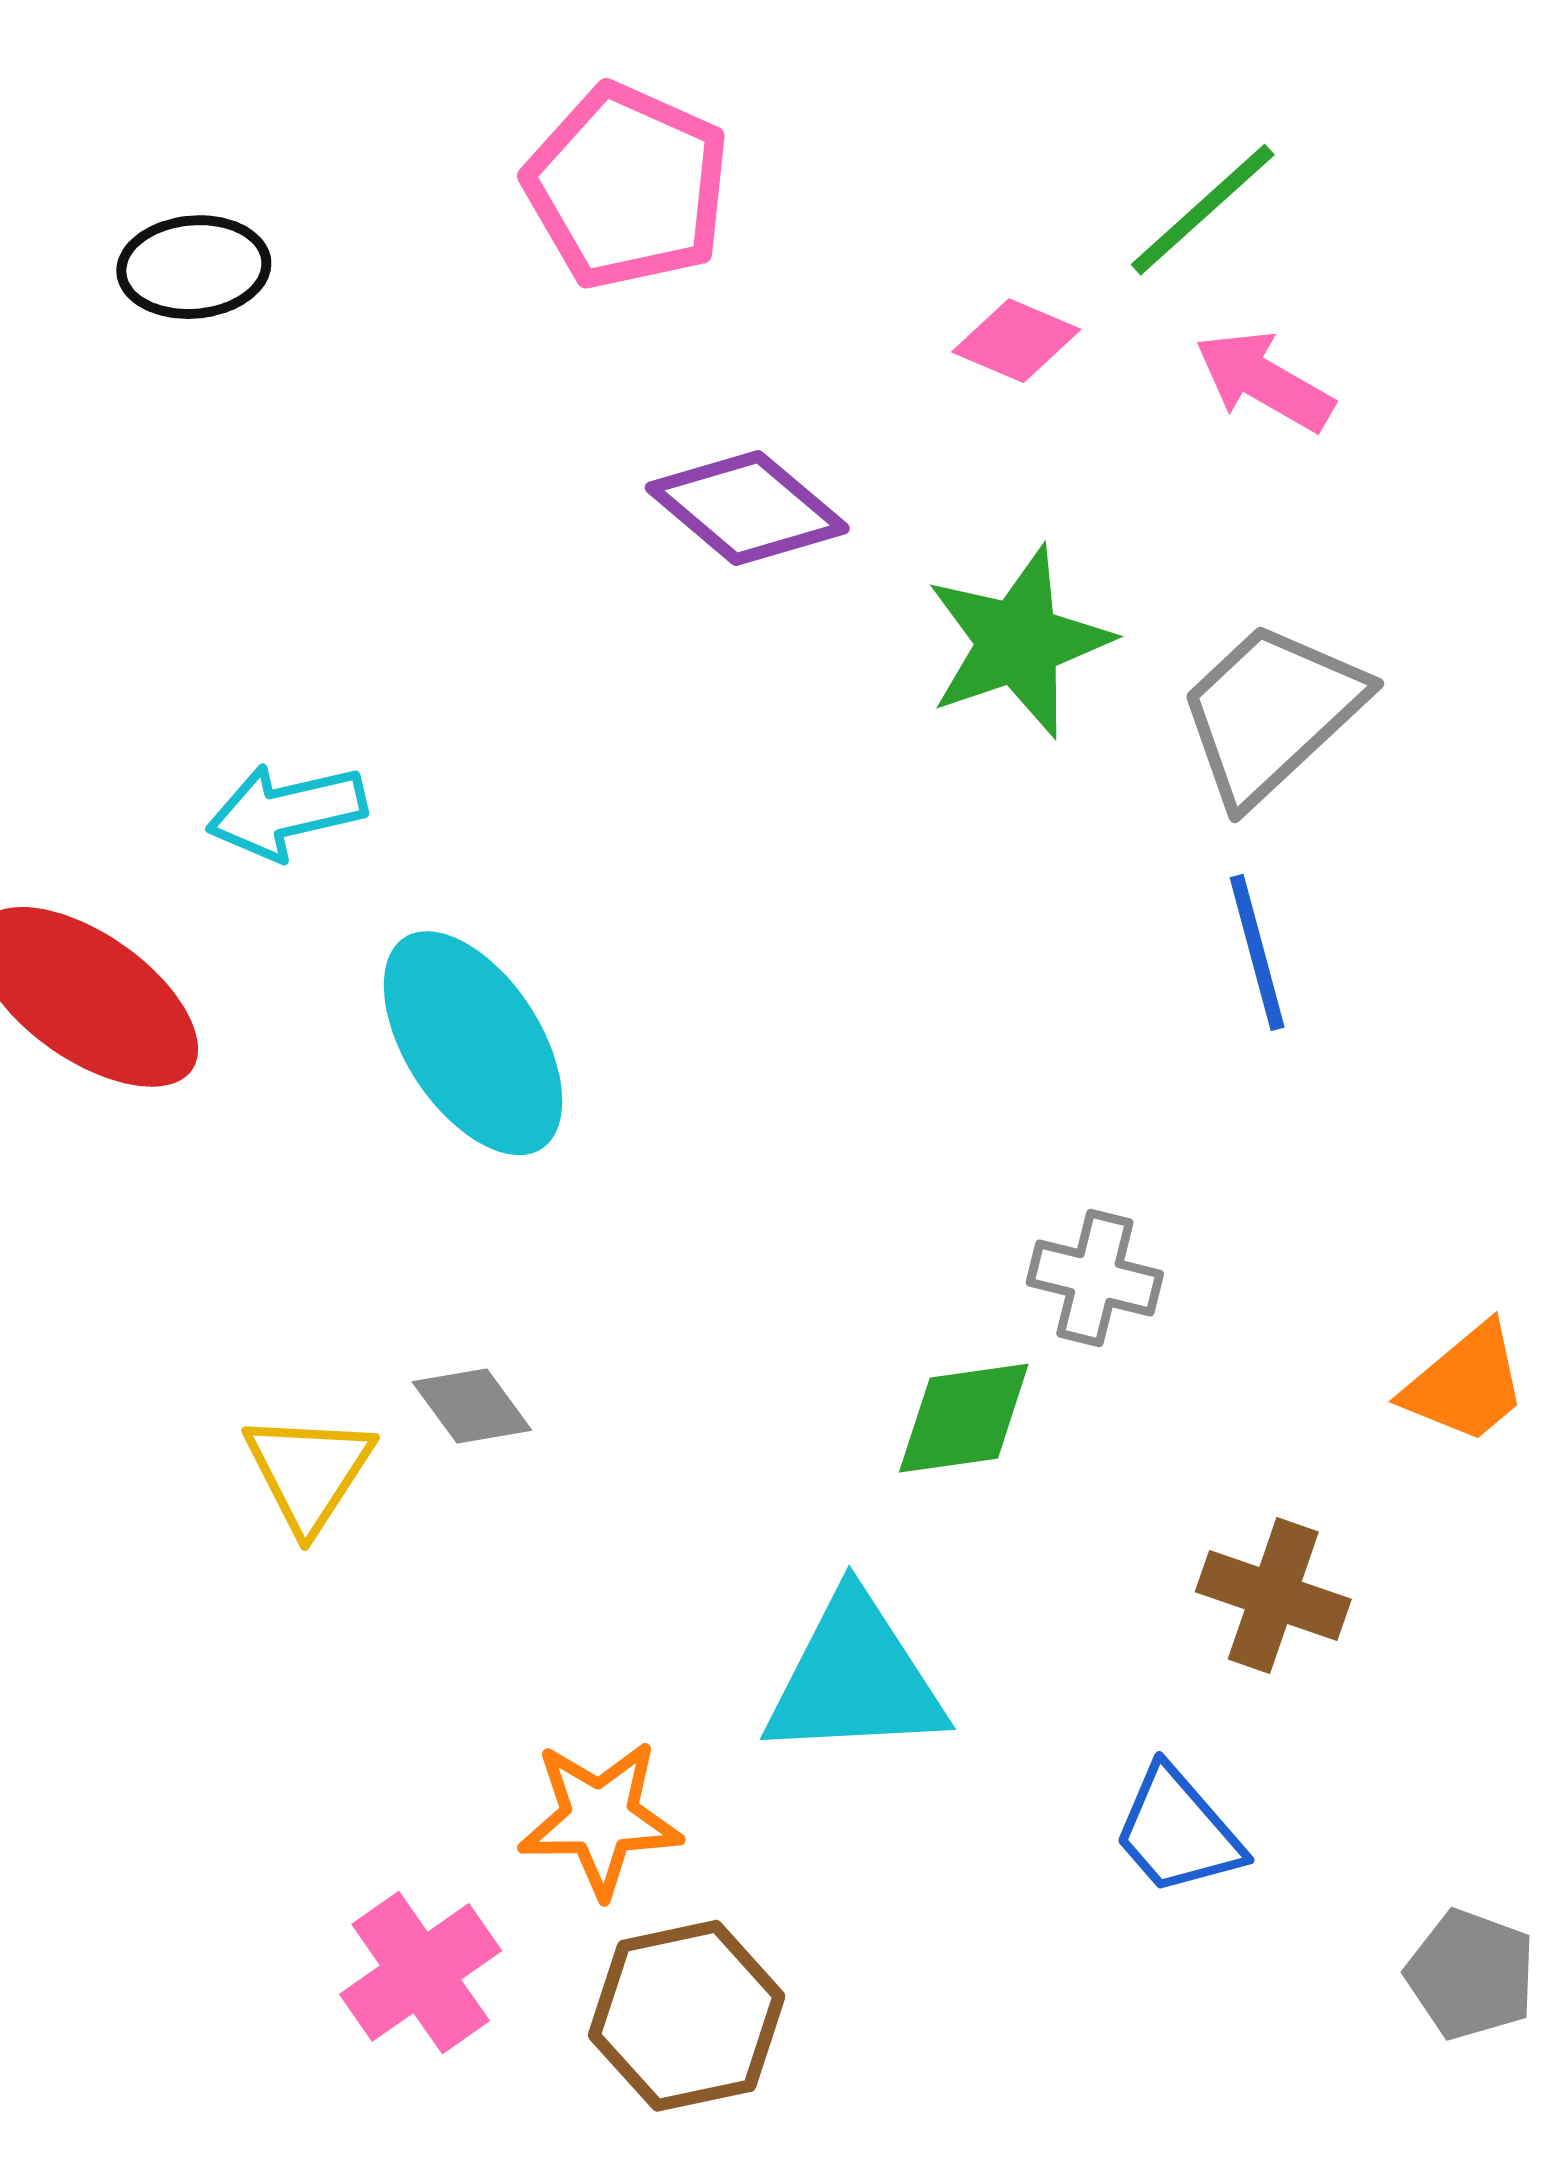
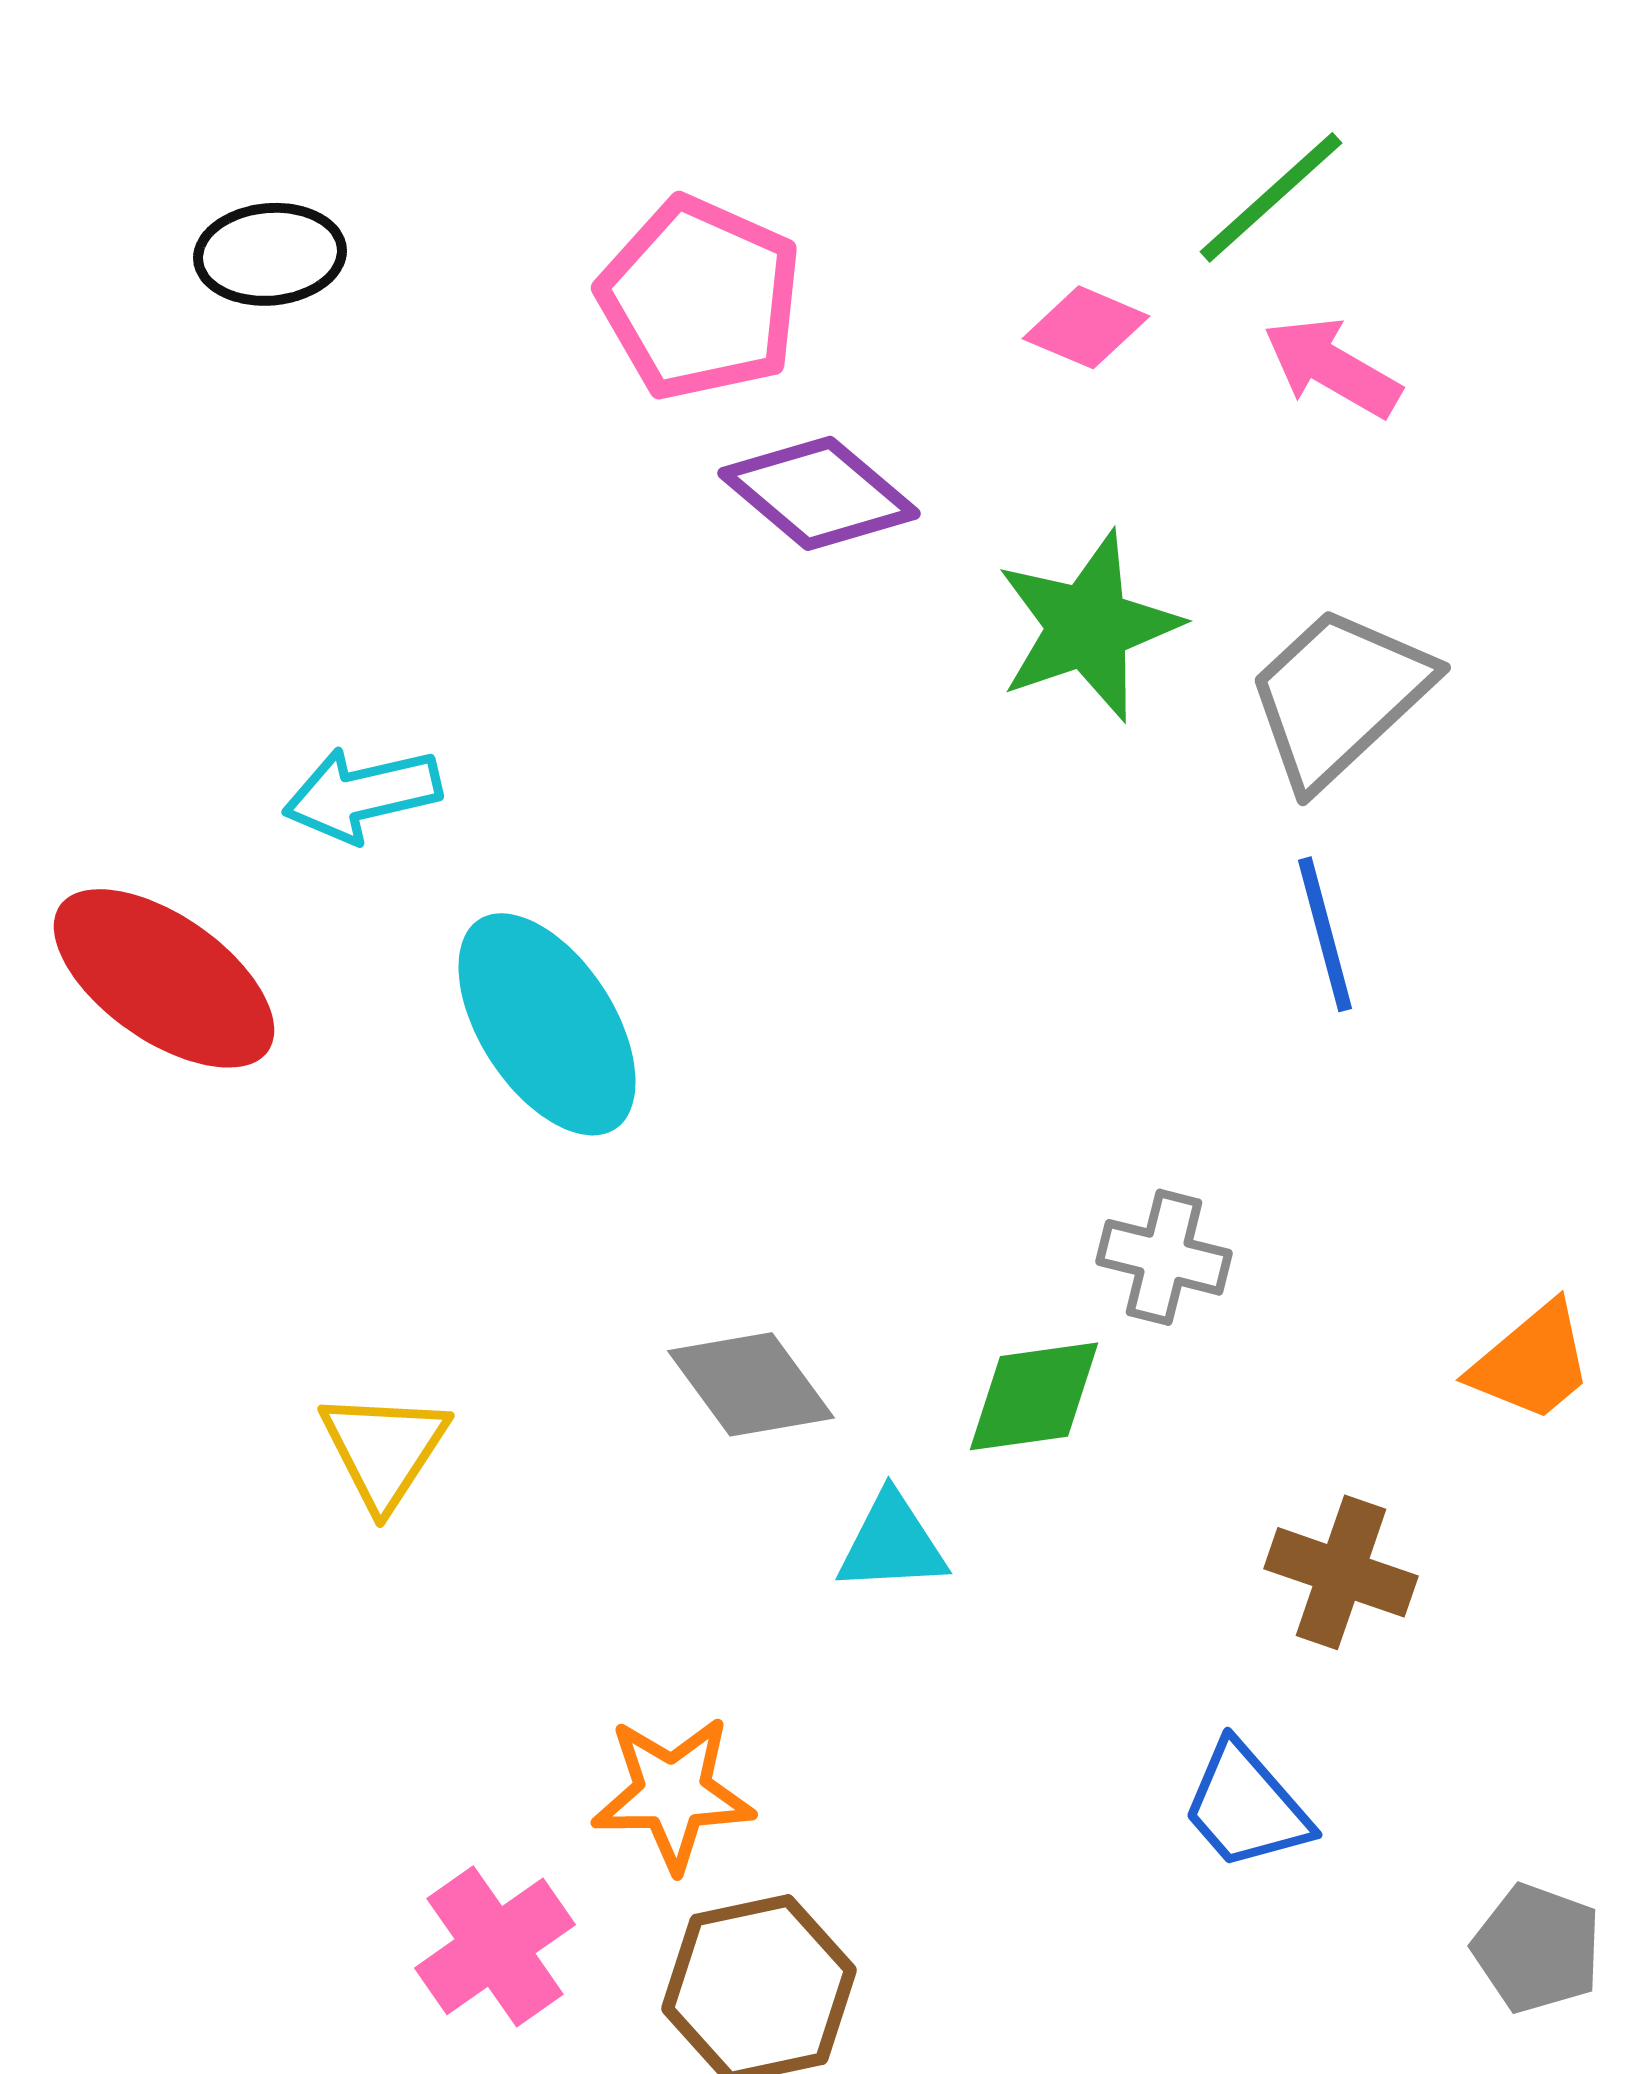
pink pentagon: (627, 186) -> (700, 298), moved
gray diamond: (472, 1406) -> (751, 1384), moved, size x1.4
cyan triangle: (855, 1678) -> (892, 1543), moved, size x0.6

